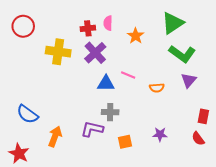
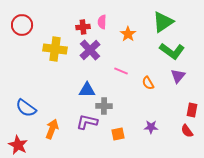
blue triangle: (106, 84) -> (87, 90), moved
orange semicircle: (157, 88) -> (148, 83), turned 64

